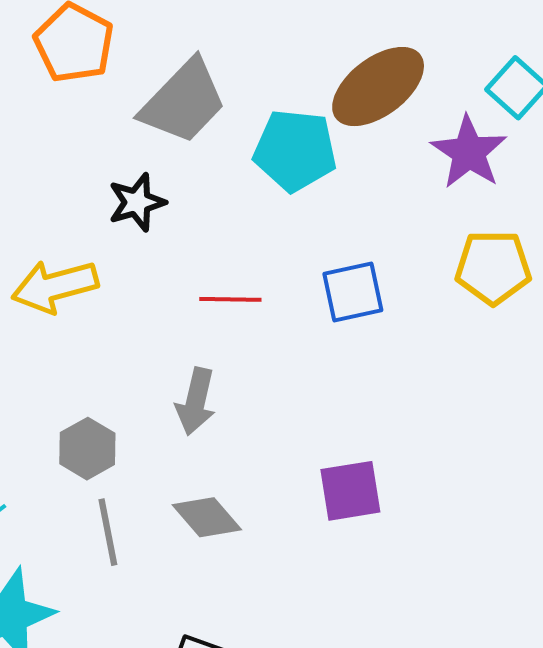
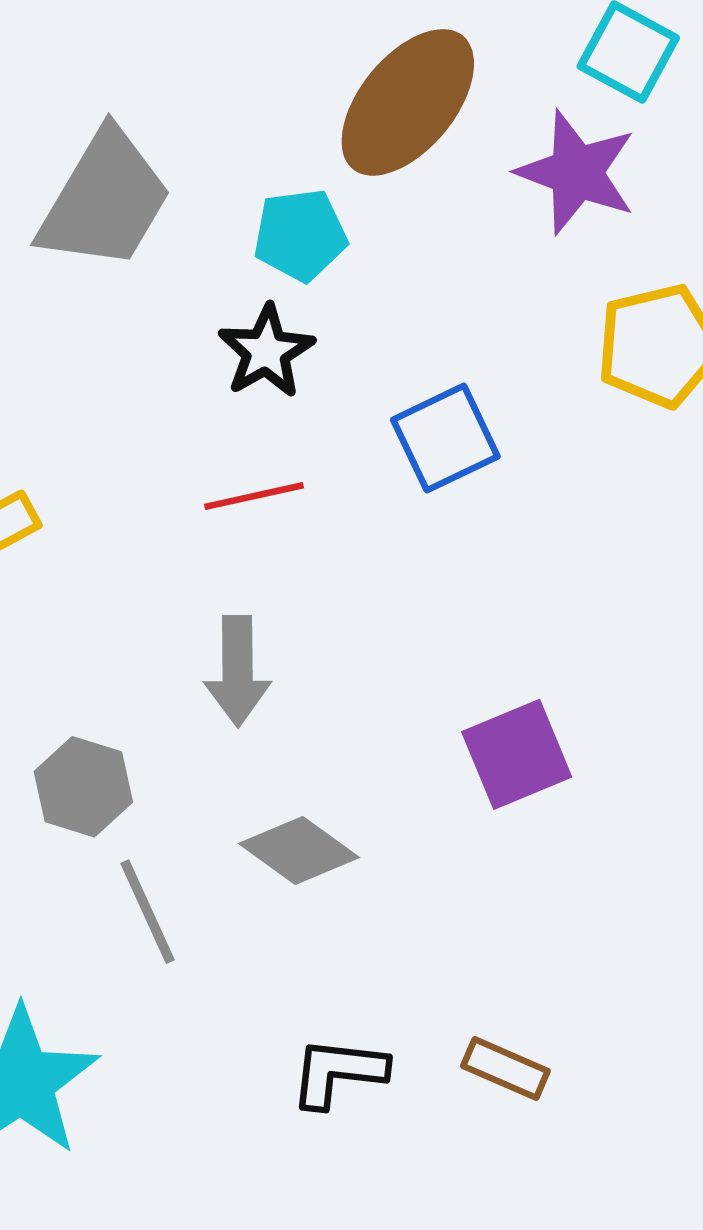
cyan pentagon: (295, 150) -> (300, 235), size x0.7
black star: (137, 202) -> (266, 351), moved

